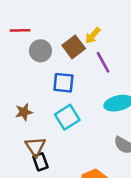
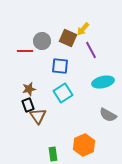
red line: (20, 30) -> (25, 51), moved
brown square: (74, 47) -> (68, 38), turned -30
black rectangle: (40, 162) -> (28, 105), moved

